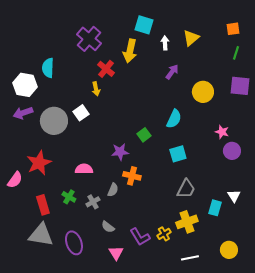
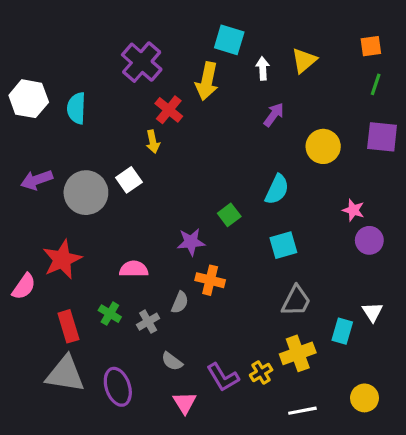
white hexagon: (25, 85) -> (29, 99), moved

